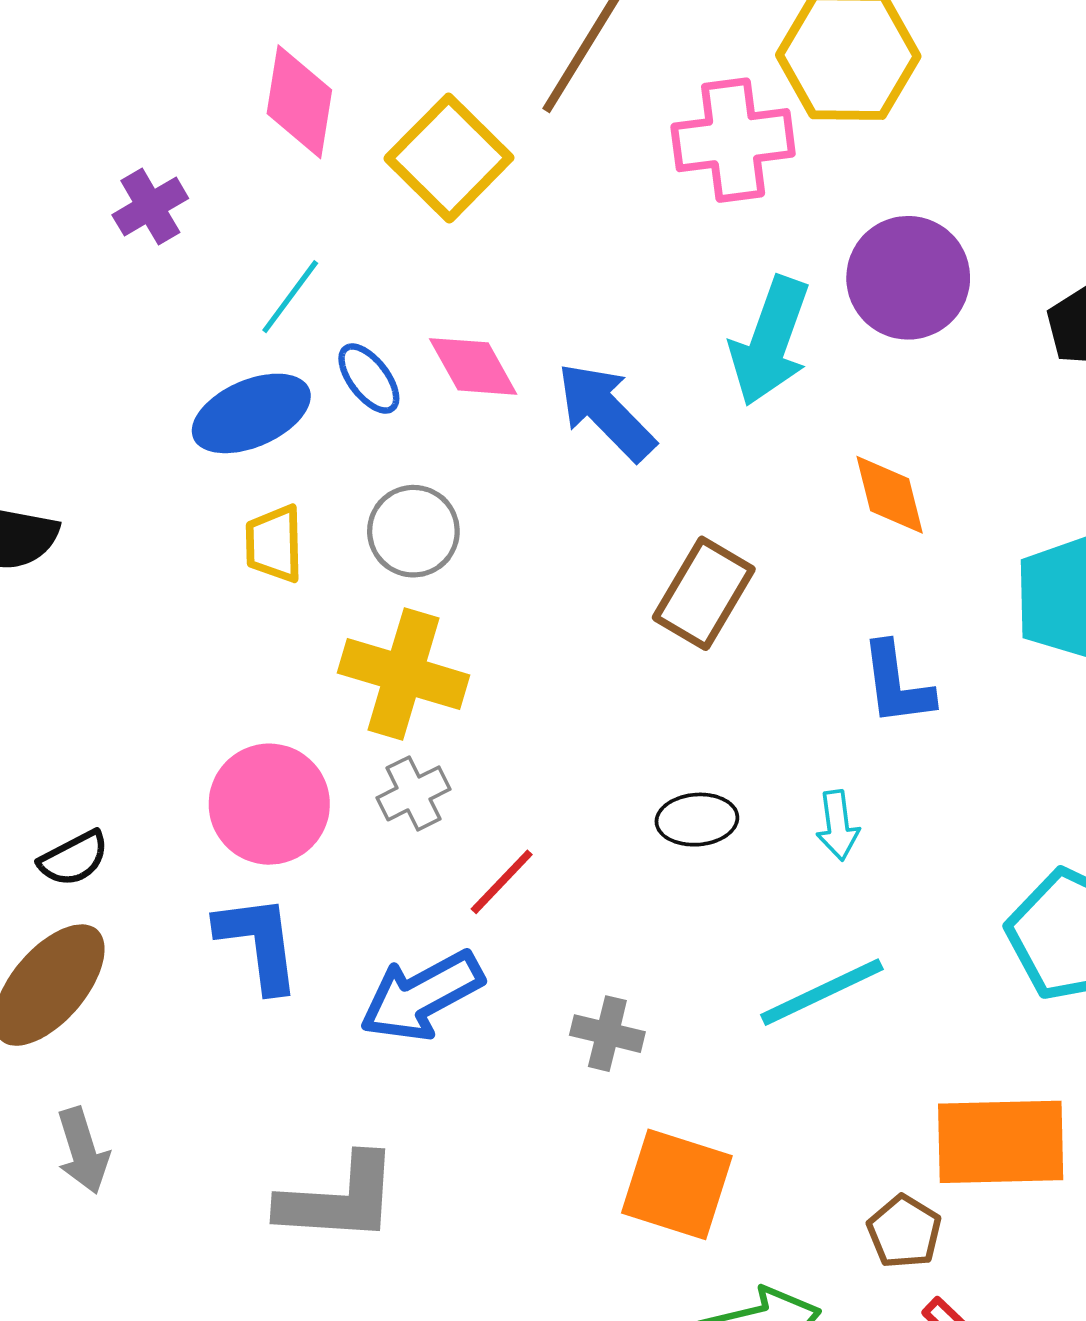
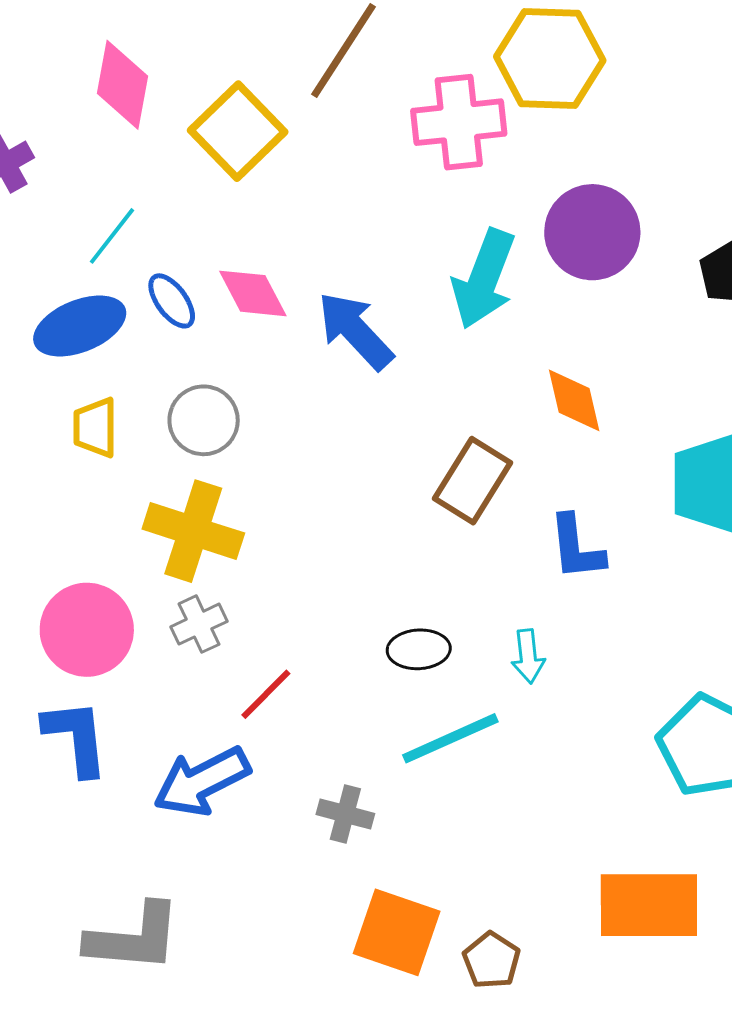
brown rectangle: (704, 593) -> (472, 481), moved
cyan line: (822, 992) -> (450, 738), moved
brown pentagon: (904, 1232) -> (491, 960), moved

